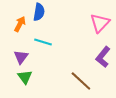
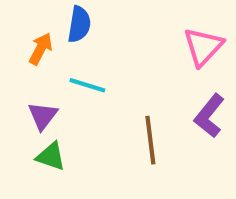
green triangle: (25, 77) -> (51, 156), turned -35
brown line: (81, 81) -> (150, 140), moved, turned 40

